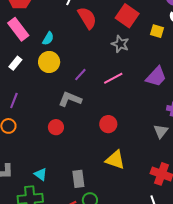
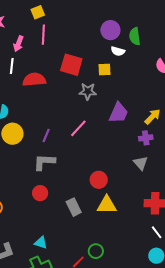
red semicircle: (87, 18) -> (34, 80), turned -45
gray star: (120, 44) -> (88, 91), moved
red circle: (108, 124) -> (99, 180), moved
gray rectangle: (78, 179) -> (74, 207), moved

